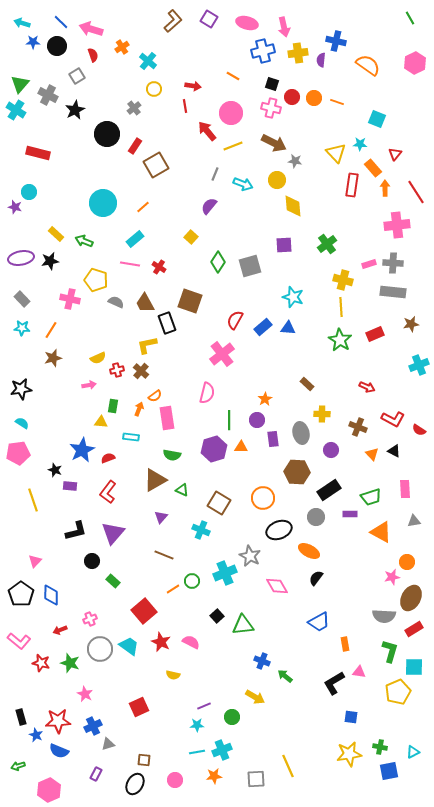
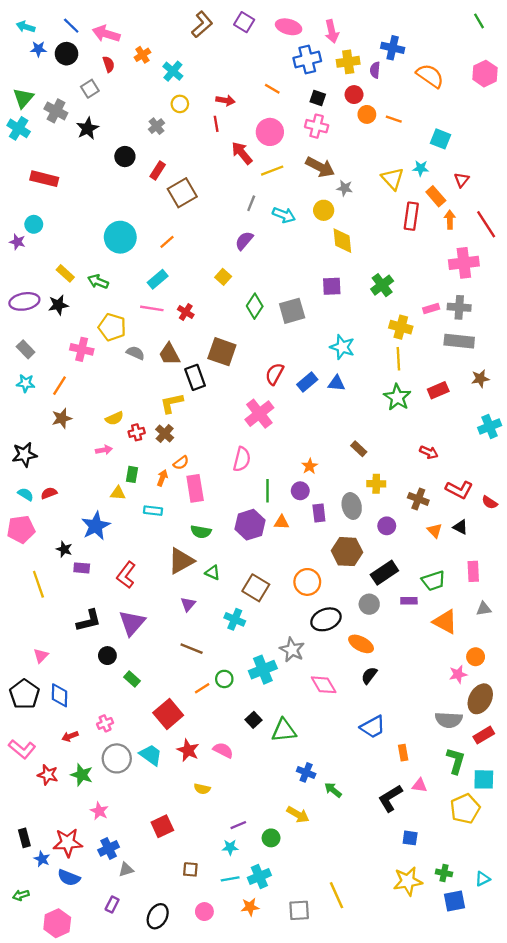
red circle: (292, 97) -> (354, 95), moved
black circle: (107, 134) -> (125, 157), size x0.7
red semicircle: (108, 458) -> (49, 493), moved
brown square: (144, 760) -> (190, 869), moved

